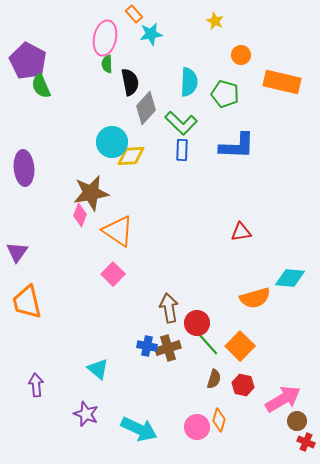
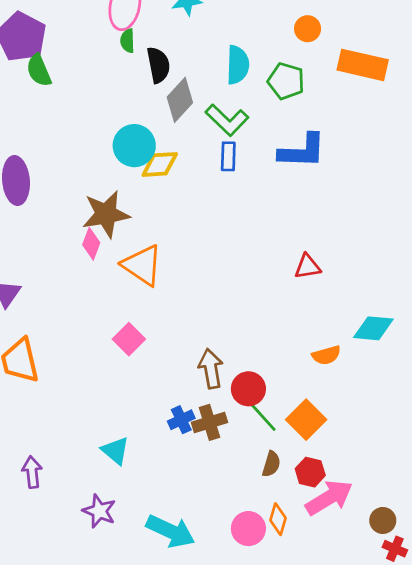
pink square: (113, 274) -> (129, 339), moved
orange semicircle: (255, 298) -> (326, 355), size x0.7
blue cross: (147, 346) -> (181, 420), turned -36
pink arrow: (283, 399) -> (329, 498), moved

